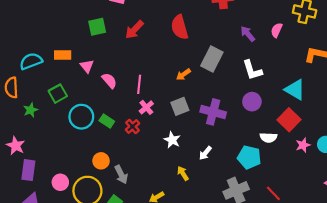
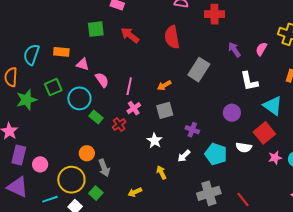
red arrow: (134, 30) -> (130, 35), turned 78
cyan semicircle: (31, 61) -> (31, 55), turned -55
pink triangle: (87, 66) -> (83, 64), turned -40
white L-shape: (252, 70) -> (249, 81), moved
orange arrow: (183, 74) -> (164, 85), moved
green star: (31, 110) -> (27, 100), size x1.5
purple cross: (213, 112) -> (192, 130), moved, size x0.6
cyan circle: (81, 117) -> (79, 98), moved
cyan pentagon: (249, 157) -> (216, 154), moved
pink circle: (60, 182) -> (40, 164), moved

